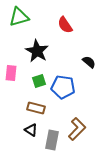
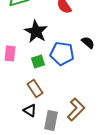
blue pentagon: (63, 87) -> (62, 54), moved
brown rectangle: (36, 108) -> (35, 89), turned 42

